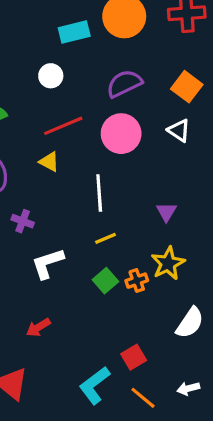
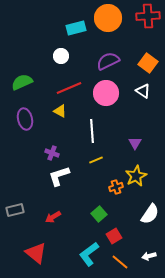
purple cross: (23, 221) -> (52, 153), moved
green square: (105, 281) -> (99, 214), moved

